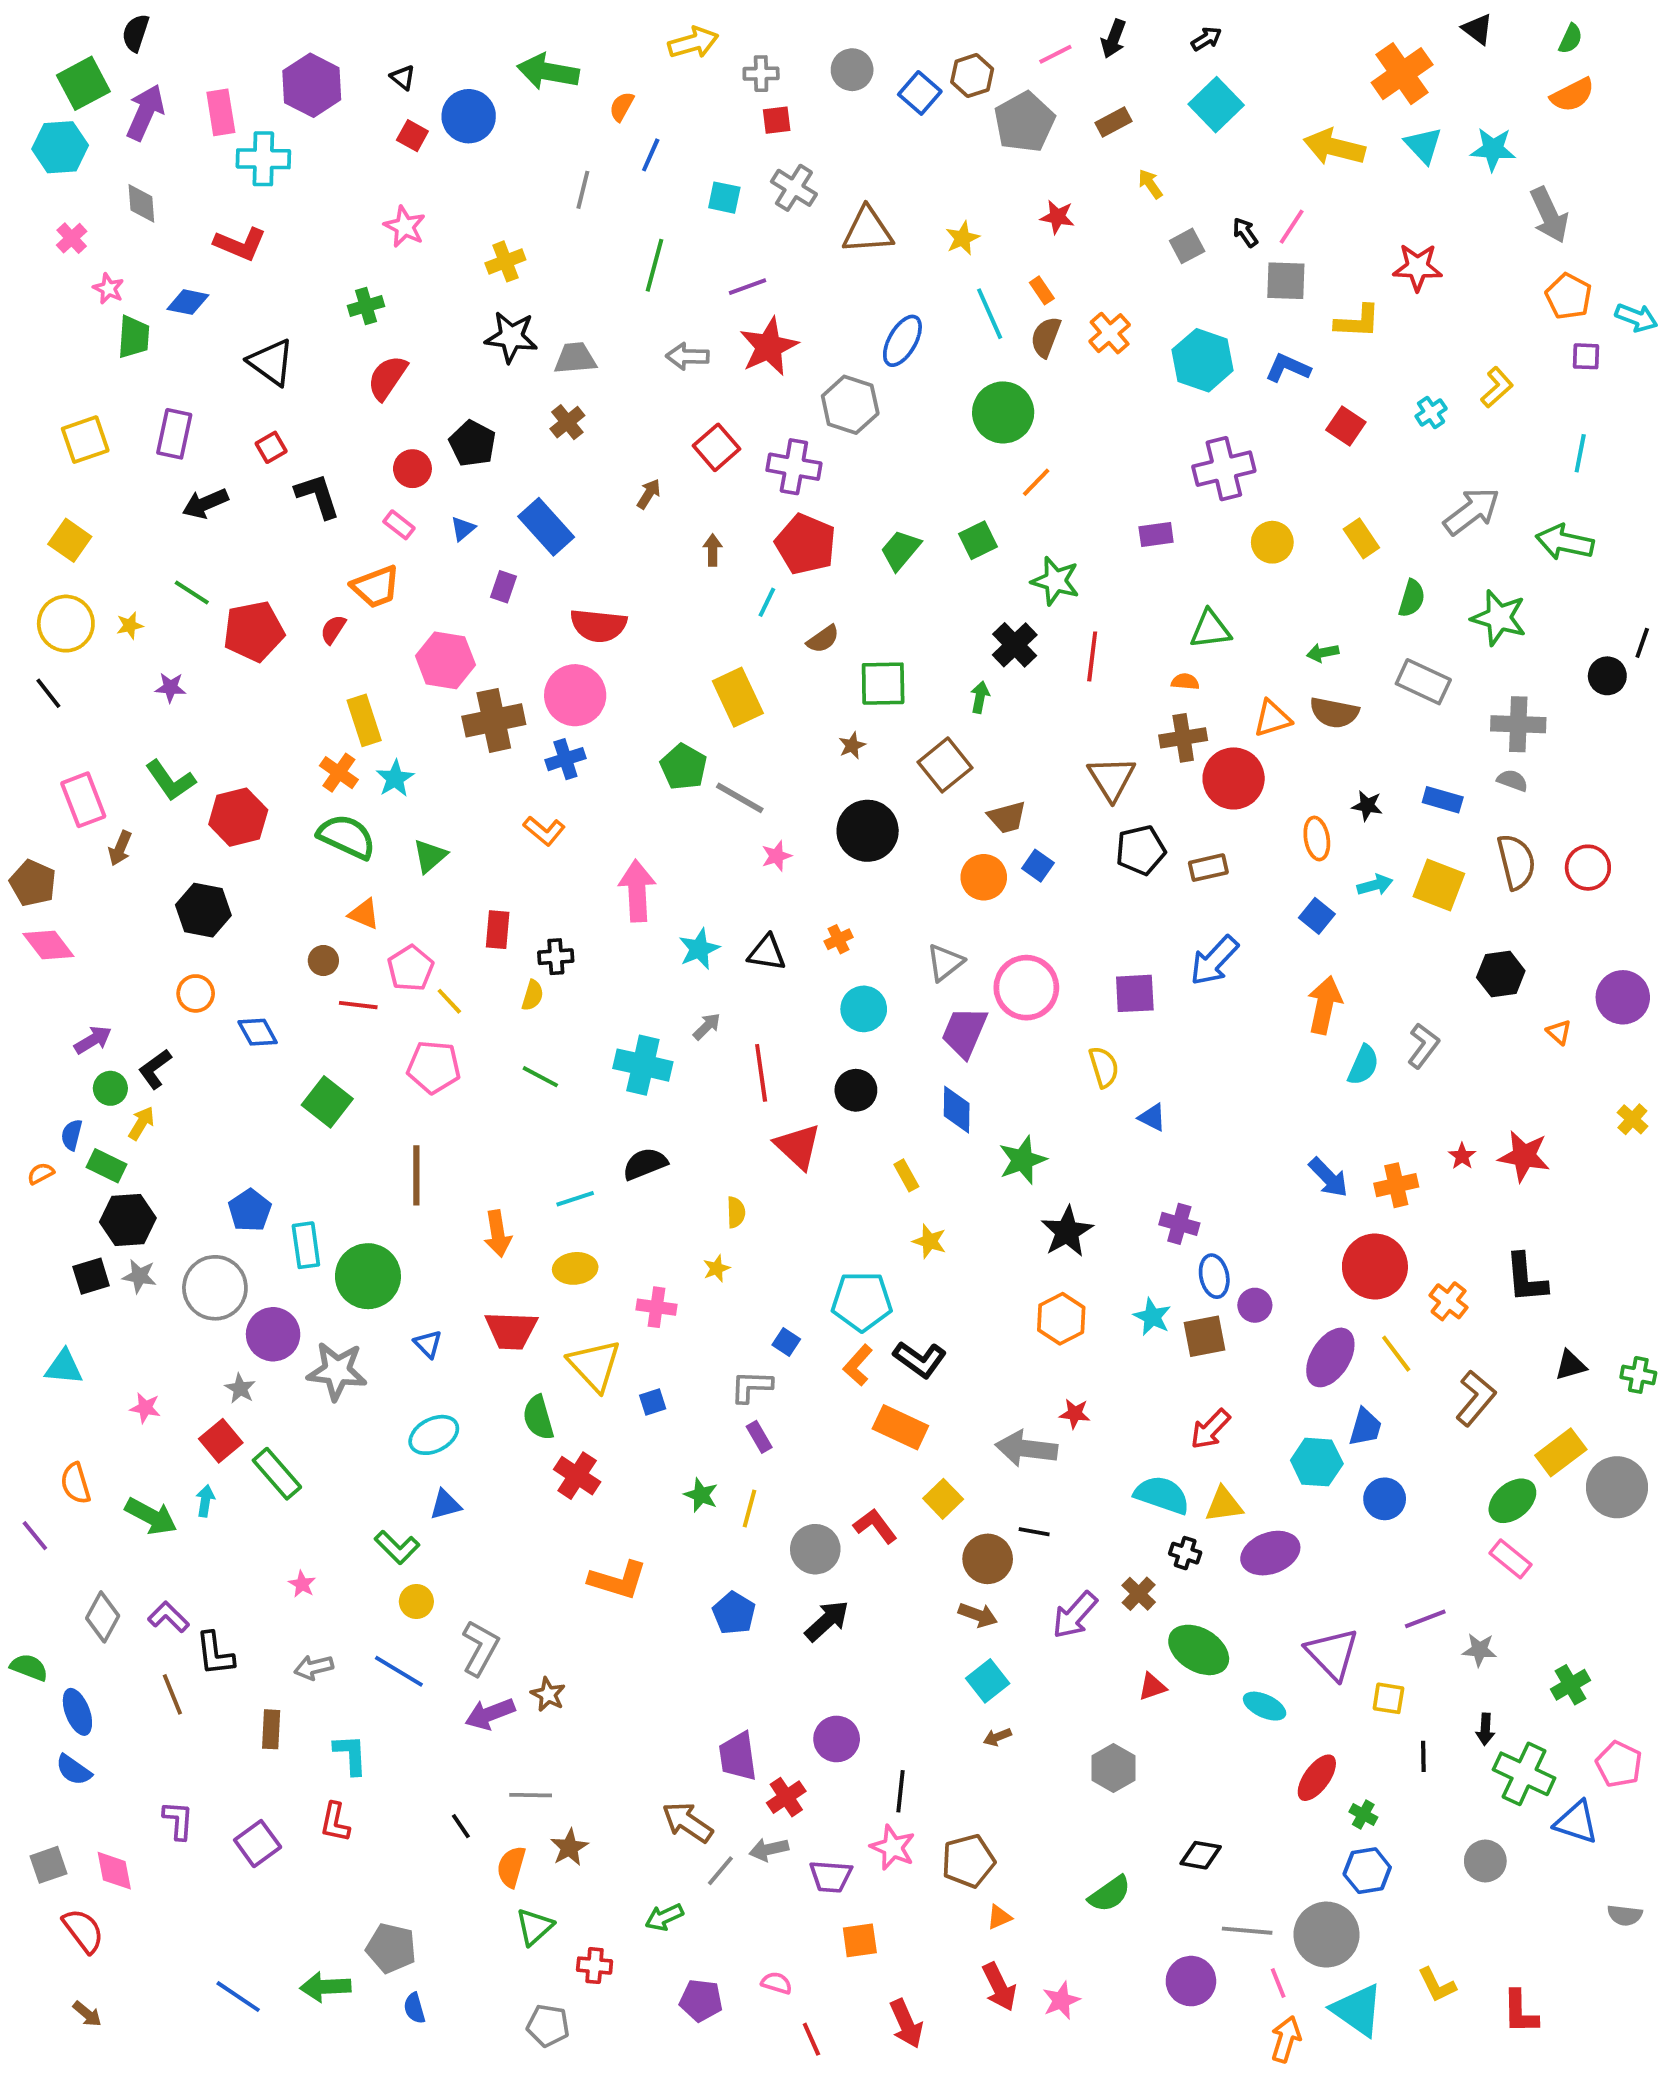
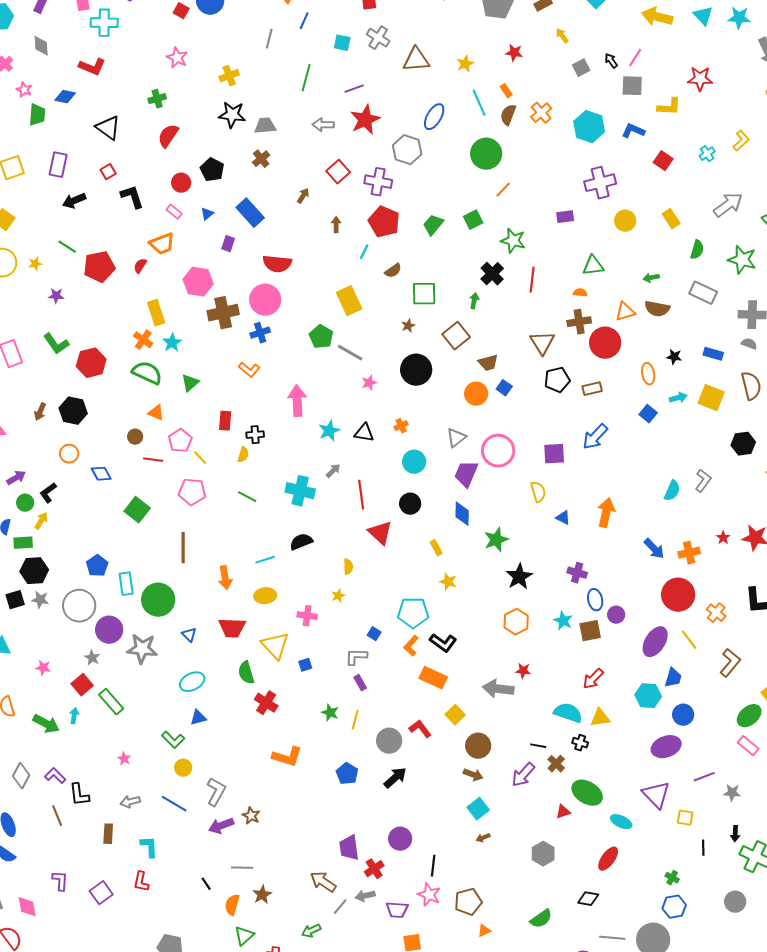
brown arrow: (120, 848) -> (40, 412), moved
orange arrow: (1325, 1005) -> (606, 513), moved
green rectangle: (107, 1166) -> (23, 543), turned -30
black line: (1034, 1532) -> (538, 746), moved
purple ellipse: (1270, 1553) -> (666, 747), moved
red ellipse: (1317, 1778) -> (608, 859), moved

